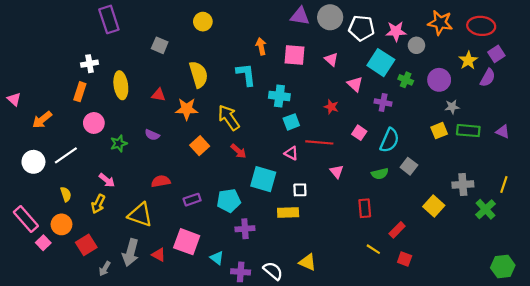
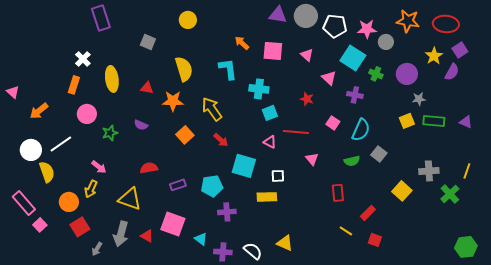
orange arrow: (261, 46) -> (242, 43), turned -35
white cross: (90, 64) -> (83, 59), turned -35
yellow semicircle: (66, 194) -> (47, 172), moved, size x1.5
orange circle: (61, 224) -> (69, 202), moved

